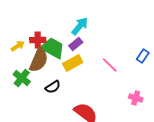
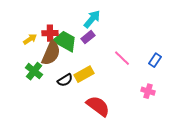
blue rectangle: (143, 56) -> (155, 60), moved
yellow rectangle: (73, 63) -> (84, 74), moved

